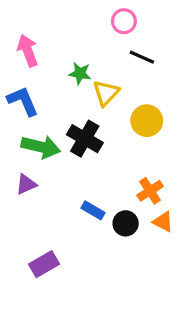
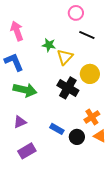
black cross: (85, 139) -> (68, 88), moved
purple triangle: (26, 184) -> (20, 122), moved
purple rectangle: (44, 264) -> (27, 151), moved

